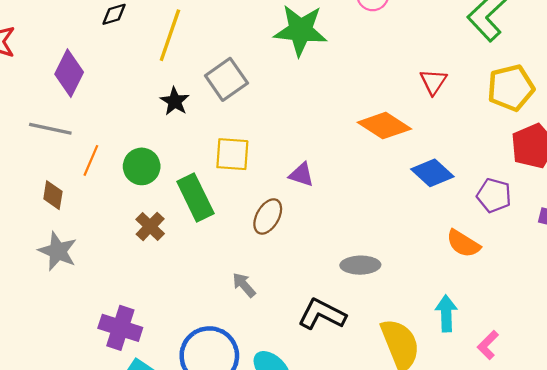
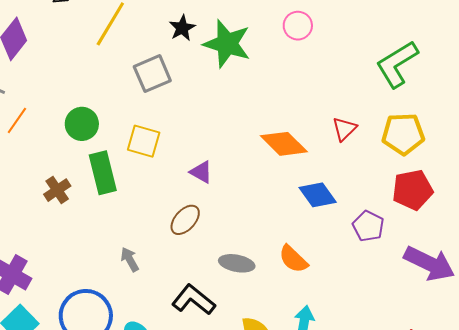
red triangle: (433, 82) -> (344, 129), moved
black star: (175, 101) -> (182, 28), moved
green circle: (142, 166) -> (82, 124), moved
brown ellipse: (268, 216) -> (185, 220), moved
orange semicircle: (463, 244) -> (293, 259), moved

